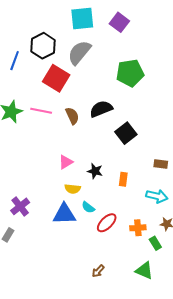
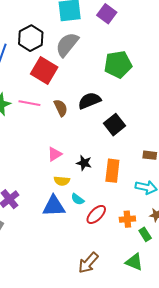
orange rectangle: (123, 179) -> (112, 171), size x1.6
brown arrow: (98, 271) -> (88, 263), size x1.6

